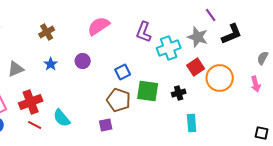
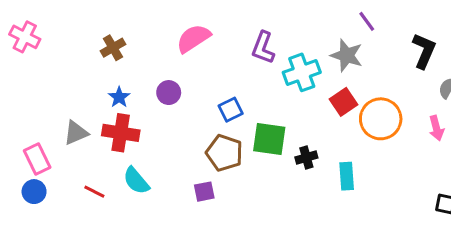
black L-shape: (232, 34) -> (424, 51), moved, turned -45
gray triangle: (16, 69) -> (76, 133), moved
black cross: (179, 93) -> (306, 158), moved
red cross: (31, 102) -> (121, 133), moved, turned 30
cyan rectangle: (192, 123) -> (347, 176), moved

